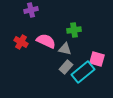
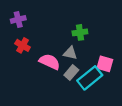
purple cross: (31, 10) -> (18, 19), moved
pink semicircle: (46, 41) -> (50, 62), moved

